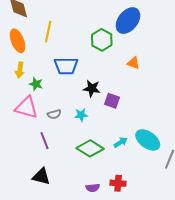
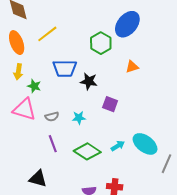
yellow line: (48, 32) -> (47, 34), turned 40
orange triangle: (133, 63) -> (132, 67), turned -40
black star: (92, 88) -> (89, 81), moved
purple line: (44, 141) -> (53, 144), moved

